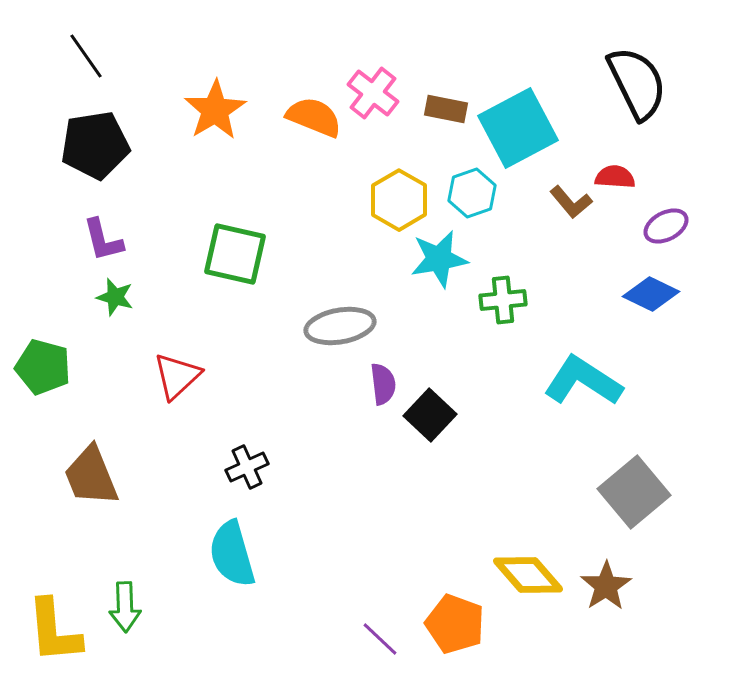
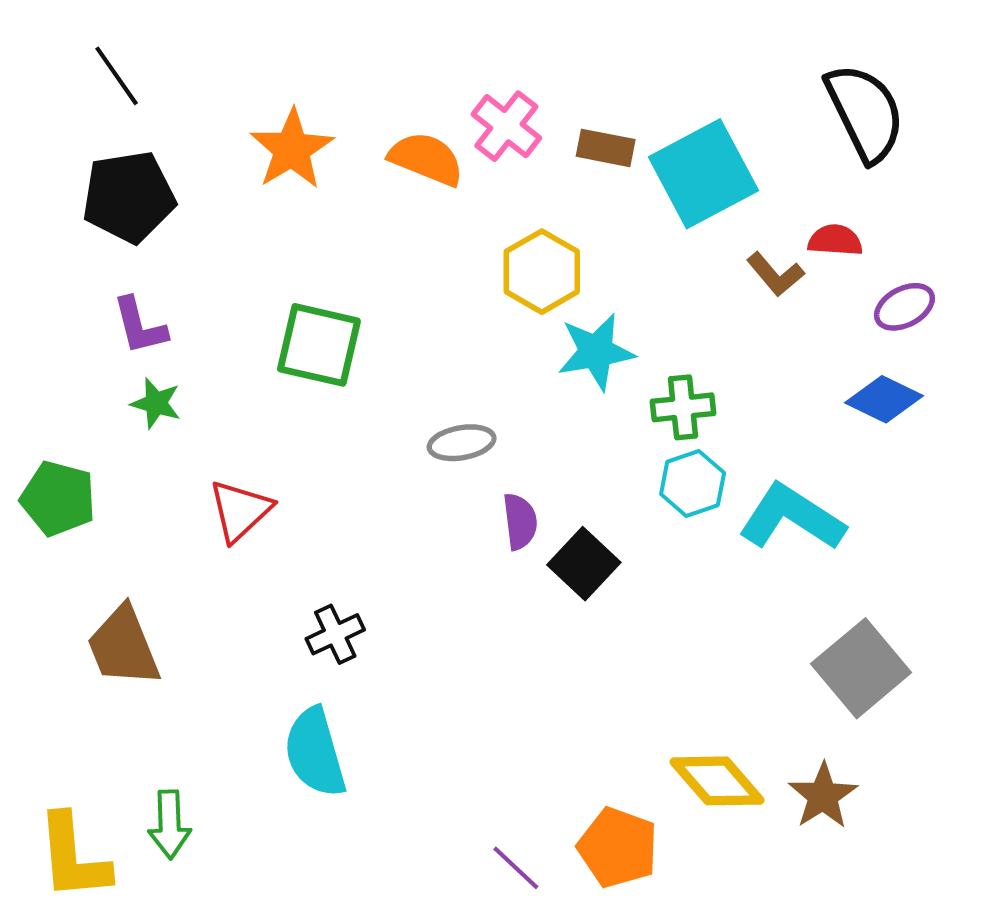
cyan hexagon: (472, 193) -> (693, 483), moved
gray ellipse: (340, 326) -> (462, 443), size x0.7

